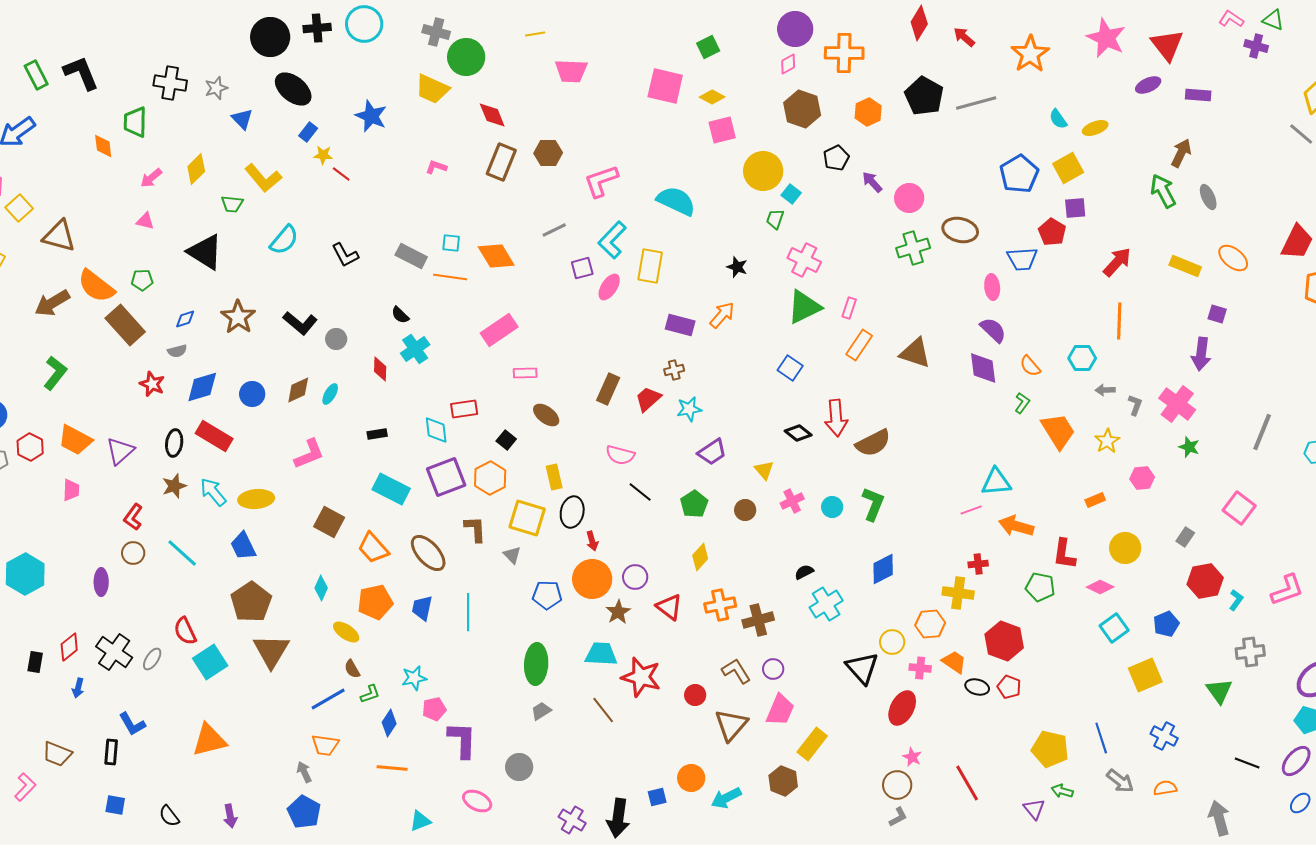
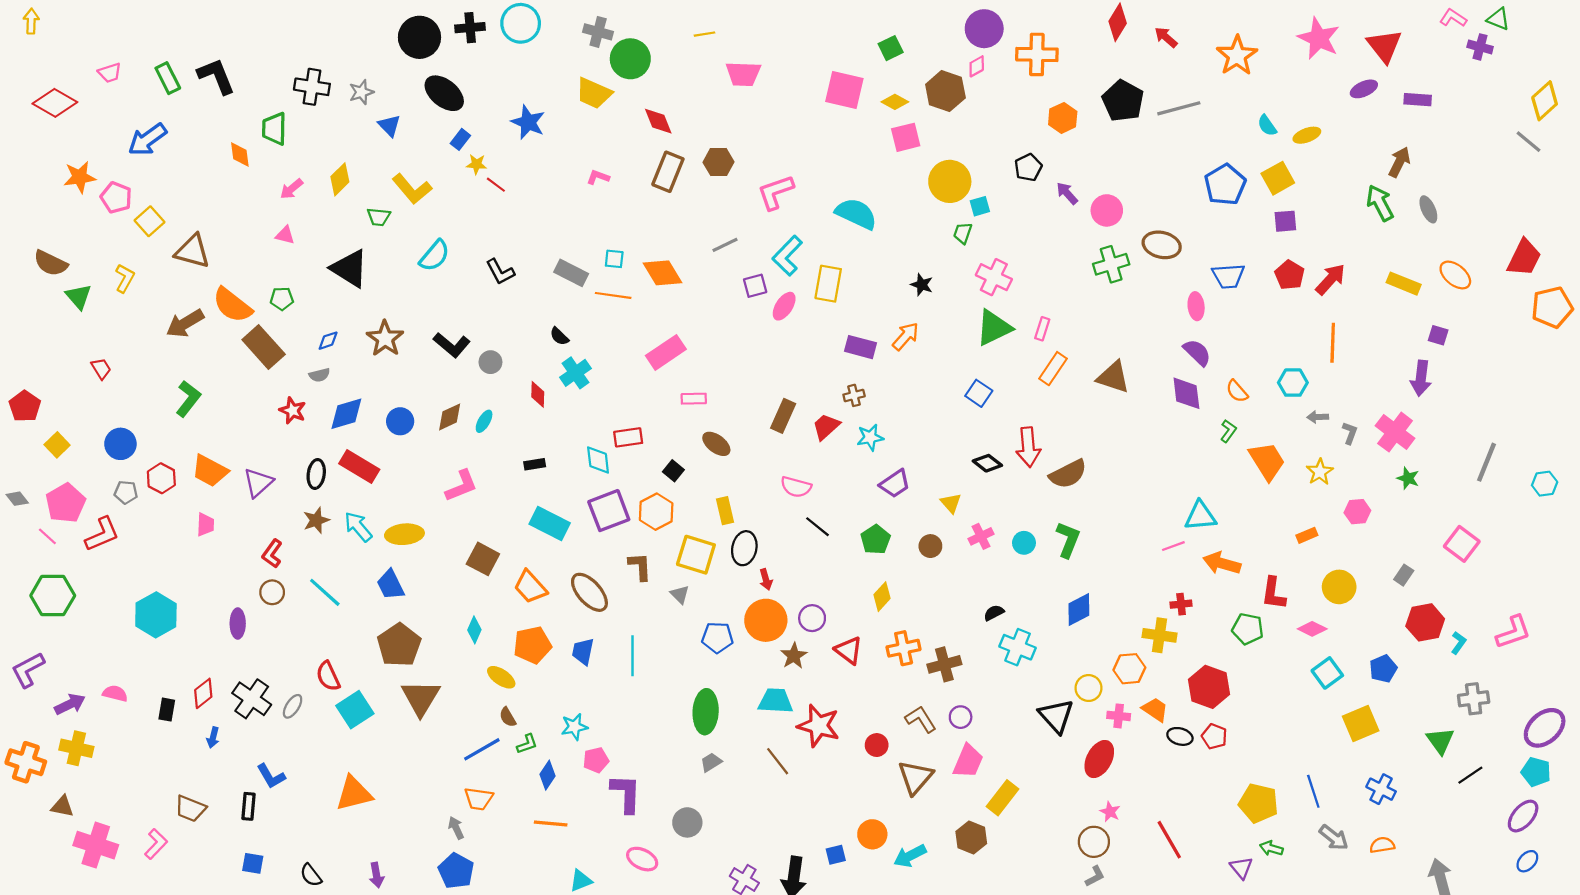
brown hexagon: (802, 109) -> (945, 91), moved
cyan square: (791, 194) -> (980, 206), turned 36
red pentagon: (1052, 232) -> (1290, 275), moved
cyan cross: (826, 604) -> (1018, 647), turned -36
black line: (1247, 763) -> (1470, 775), moved, turned -55

